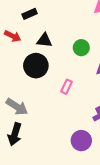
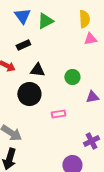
pink rectangle: (66, 87) -> (58, 114), turned 56

